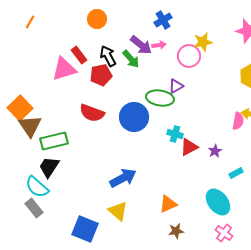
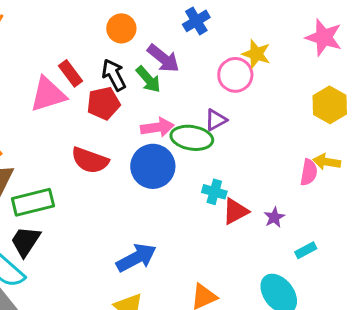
orange circle: (97, 19) -> (121, 28), moved
yellow star: (203, 42) -> (256, 54), turned 30
pink arrow: (159, 45) -> (157, 127), moved, size x1.5

